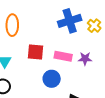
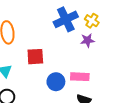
pink rectangle: (63, 56) -> (80, 77), moved
purple star: (85, 59) -> (87, 40), moved

